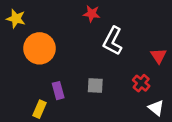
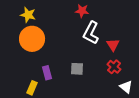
red star: (92, 14) -> (82, 11), moved
yellow star: (16, 19) -> (28, 15), moved
red triangle: (159, 56) -> (113, 45), moved

